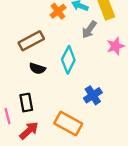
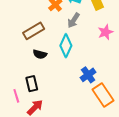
gray arrow: (89, 30) -> (74, 20), moved
orange rectangle: (68, 123) -> (103, 95), moved, turned 30

